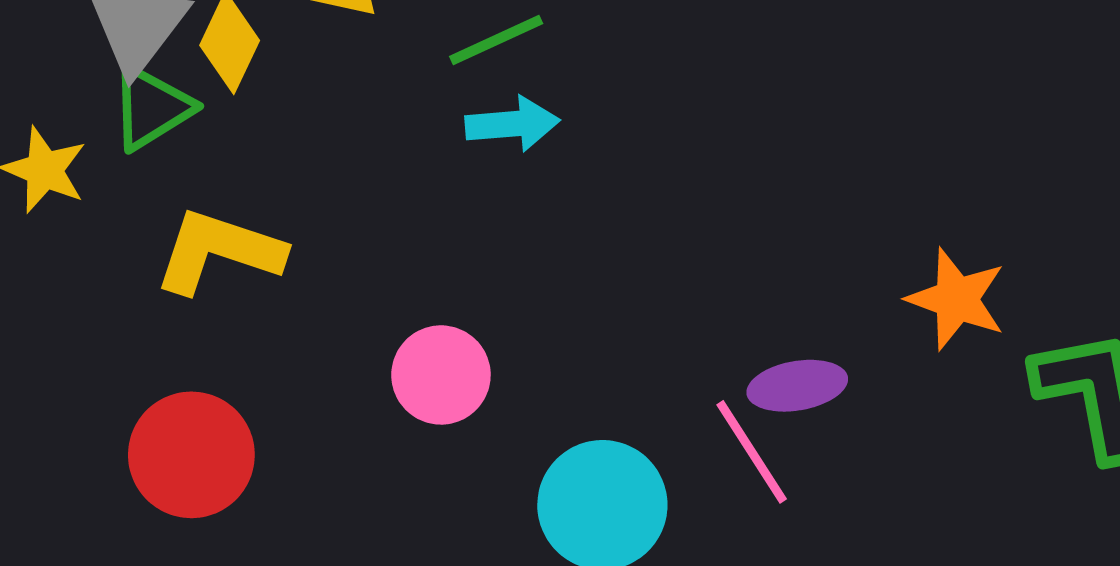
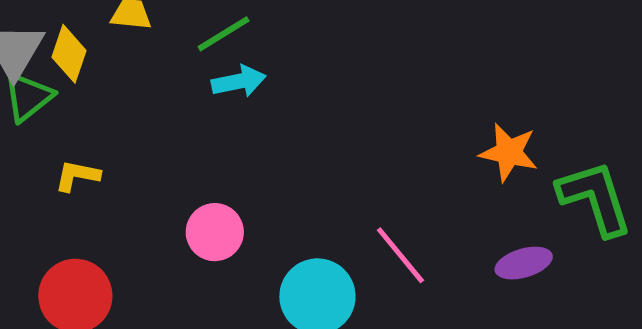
yellow L-shape: (219, 251) -> (77, 176), size x0.6
purple ellipse: (797, 386) -> (524, 263), moved

